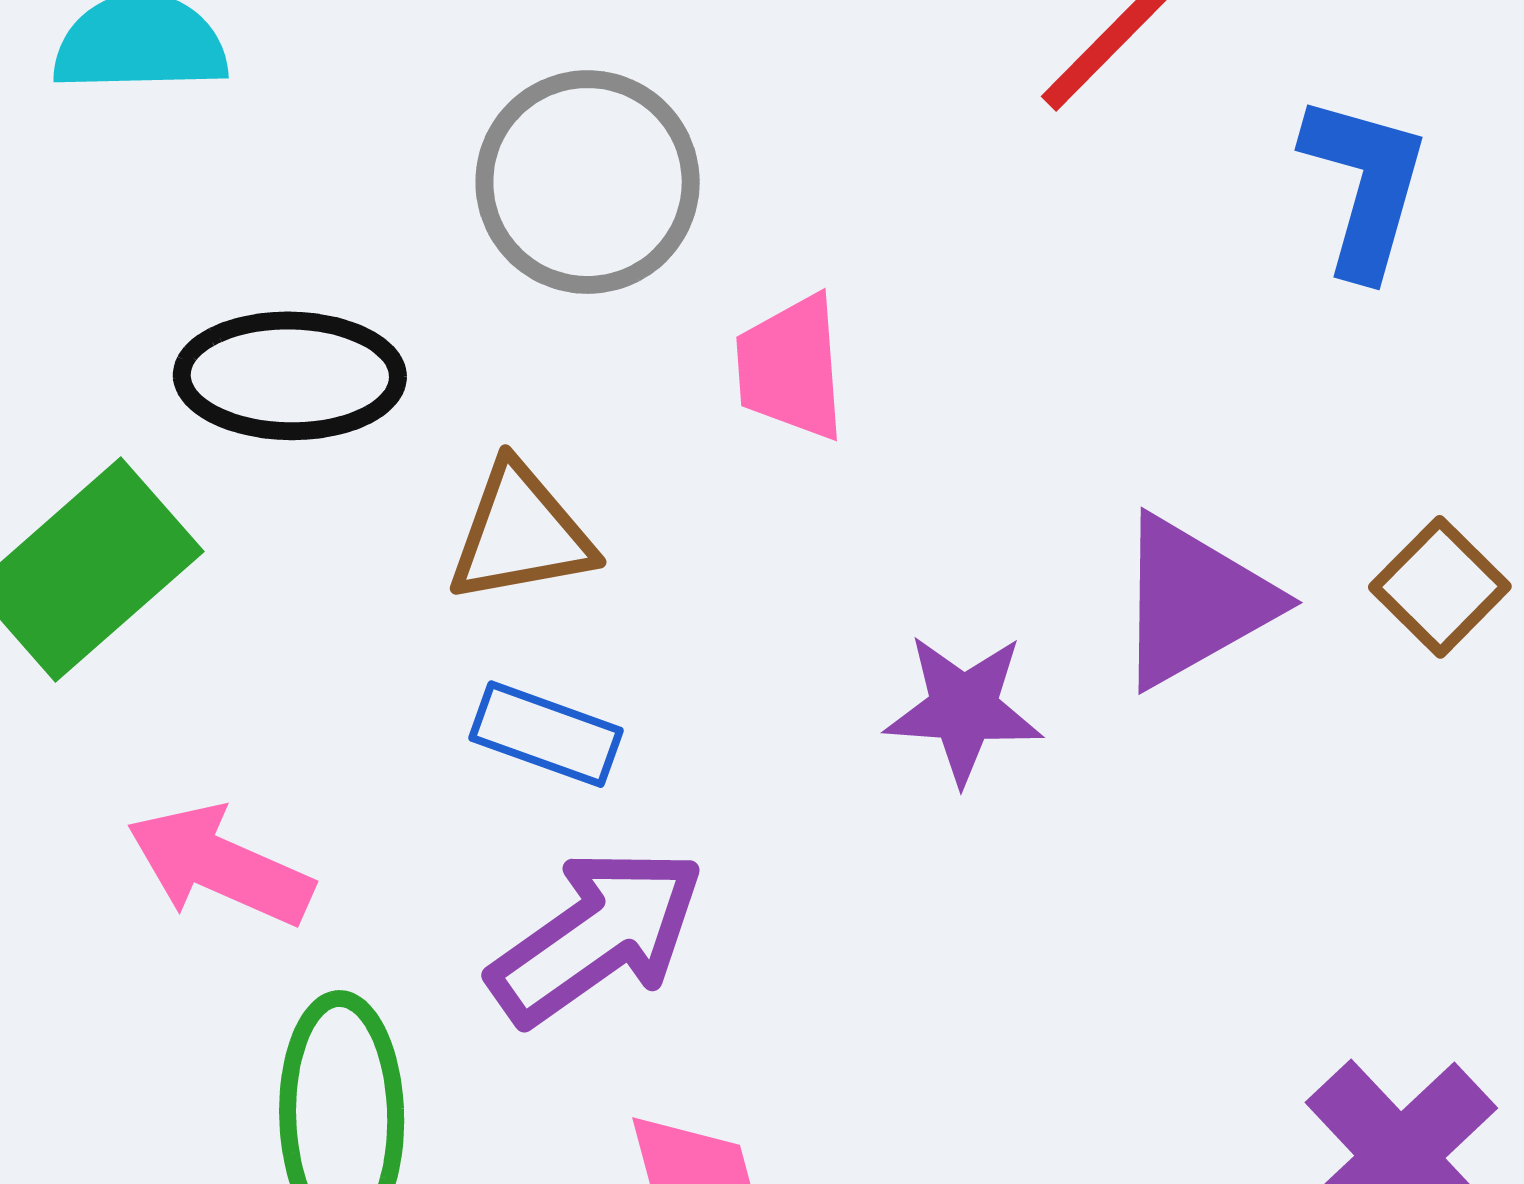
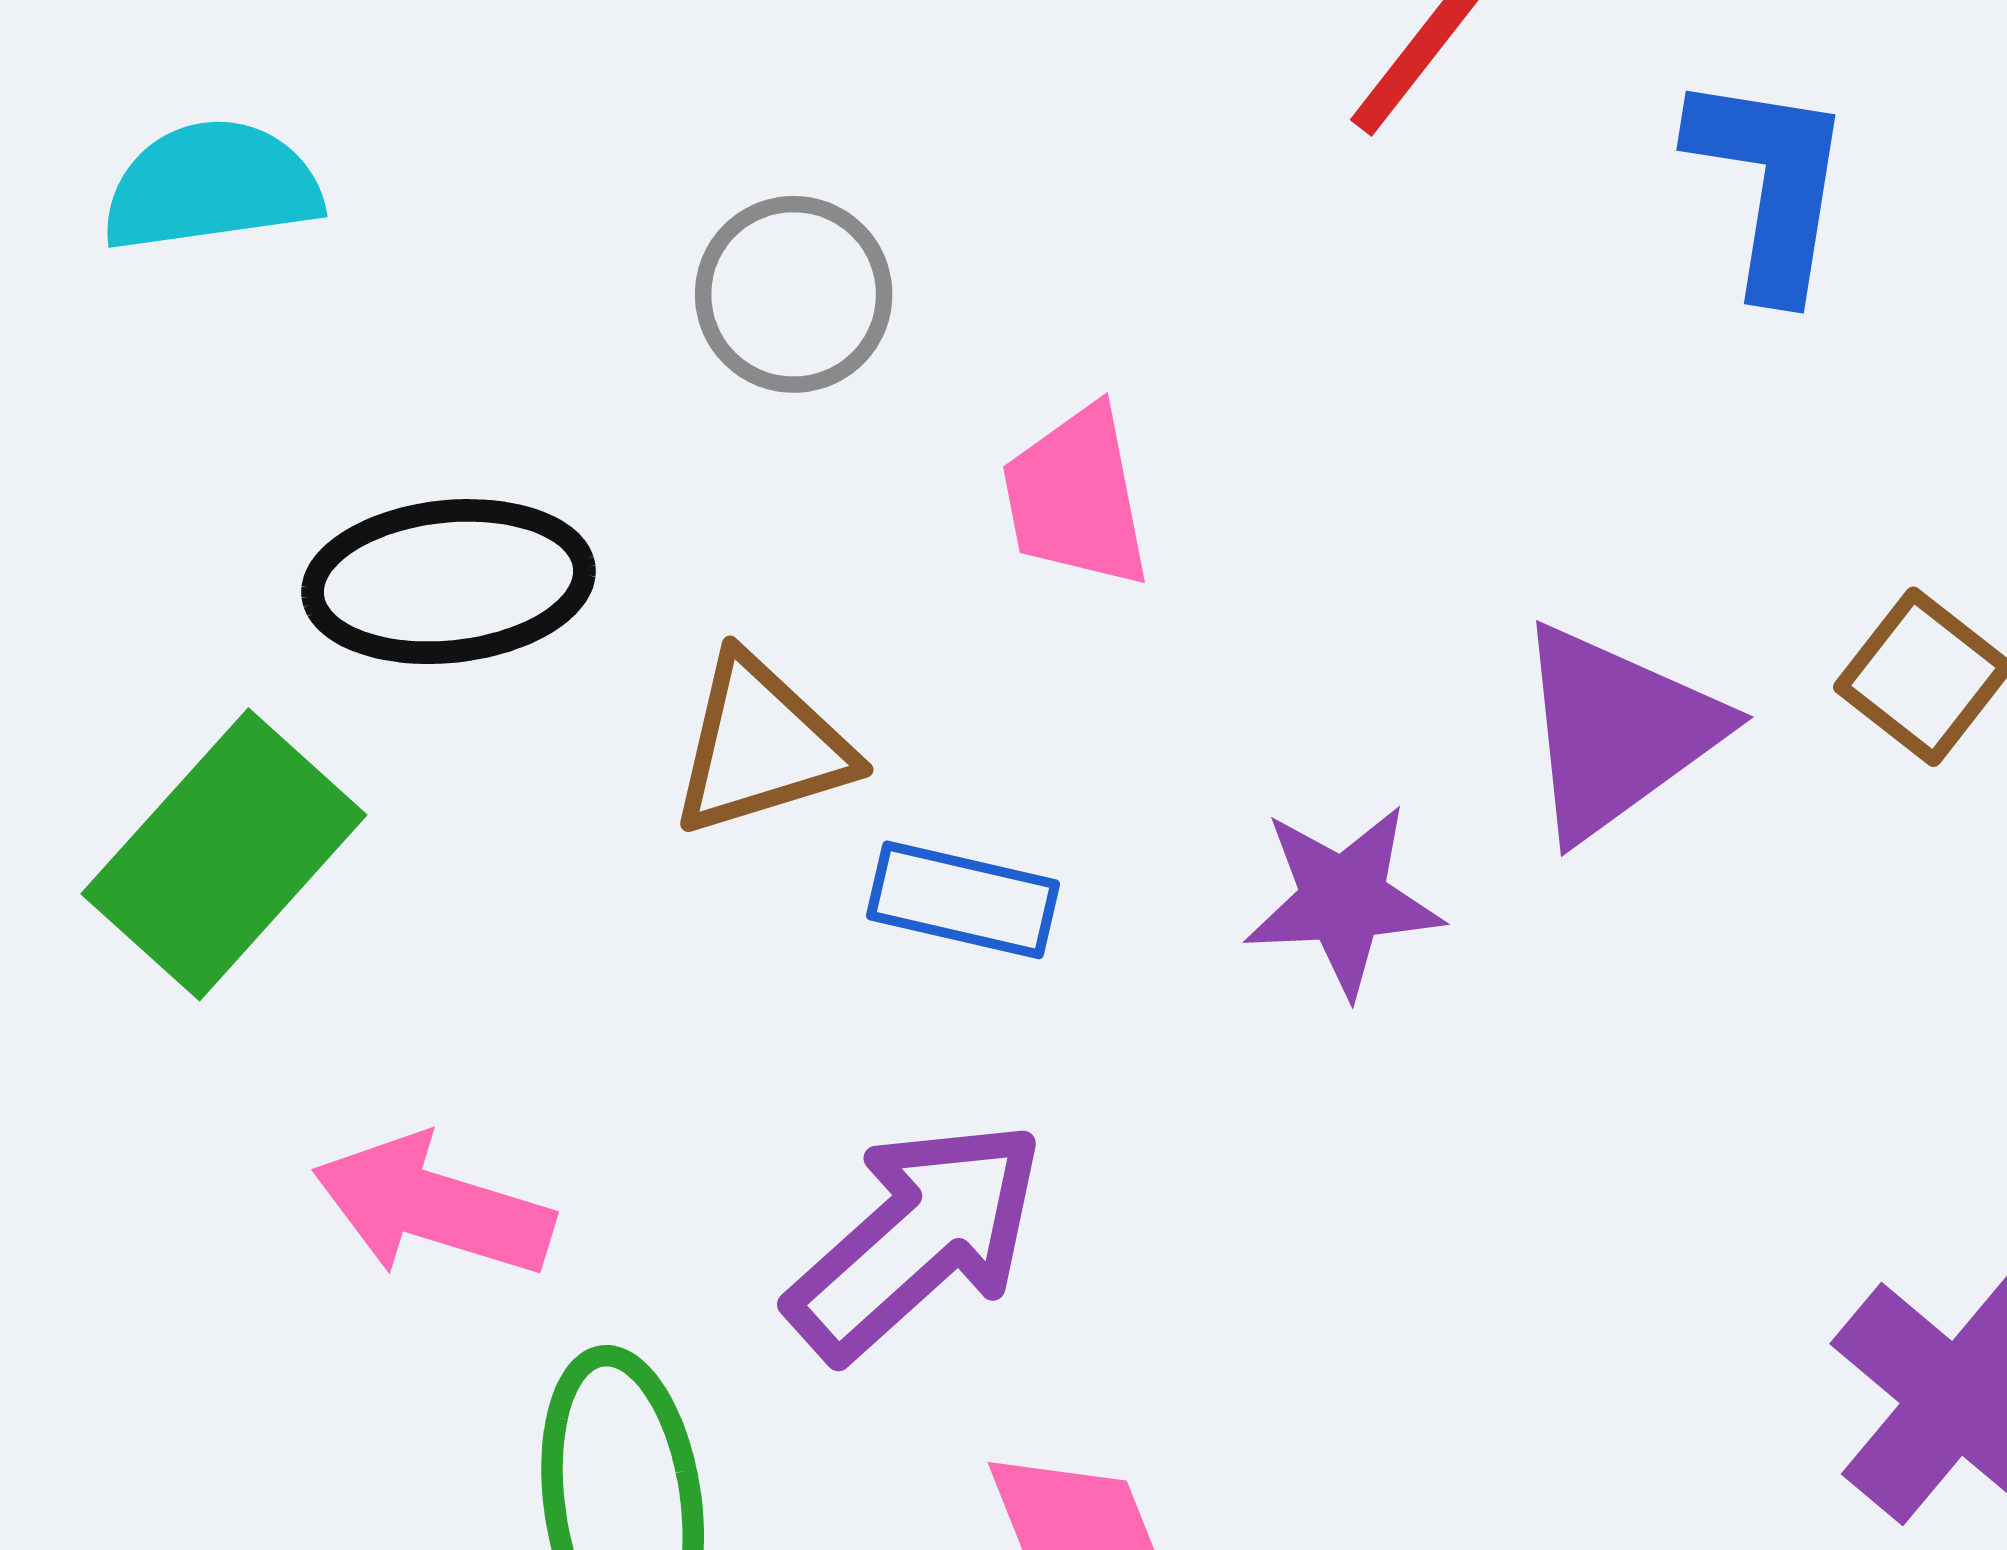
gray circle: (588, 182) -> (794, 294), size x0.7
blue rectangle: (546, 734) -> (963, 900), moved

